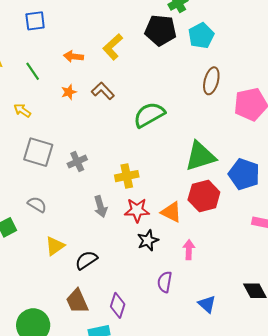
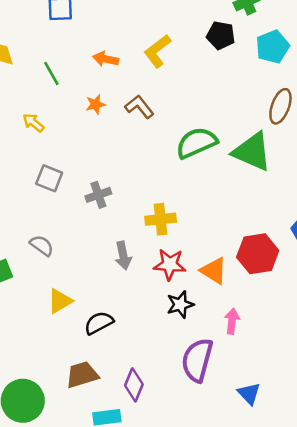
black pentagon: (160, 30) -> (221, 35), size x0.7
gray square: (38, 152) -> (49, 178), size x0.7
green triangle: (200, 156) -> (252, 152), moved, turned 36
purple semicircle: (165, 282) -> (197, 360), size x1.6
brown trapezoid: (77, 301) -> (82, 375), turned 92

